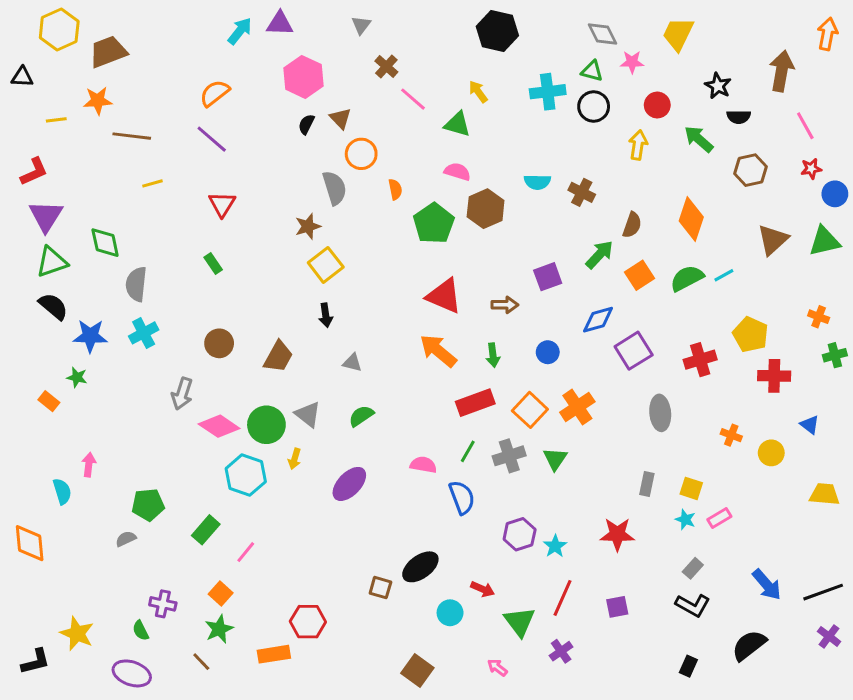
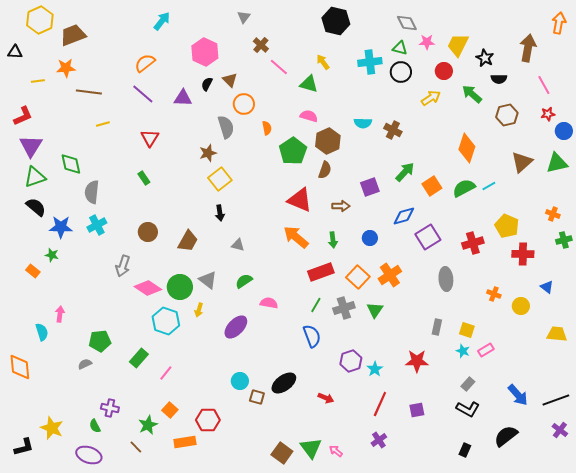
purple triangle: (280, 24) -> (183, 98), moved
yellow trapezoid: (678, 34) -> (458, 45), moved
yellow arrow: (638, 145) -> (431, 98), turned 48
brown semicircle: (632, 225) -> (325, 170), moved
pink semicircle: (423, 465) -> (269, 303), moved
orange square: (221, 594) -> (170, 410), moved
cyan circle: (450, 613) -> (240, 381), moved
green triangle: (520, 622) -> (311, 448), moved

